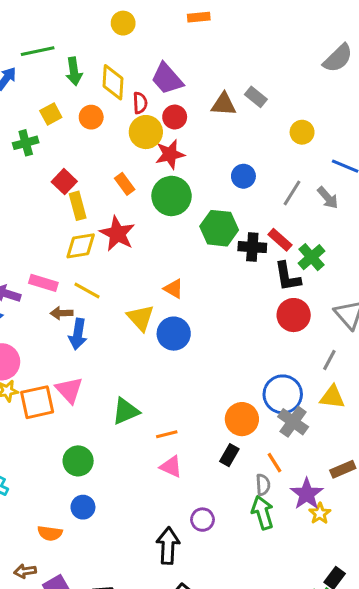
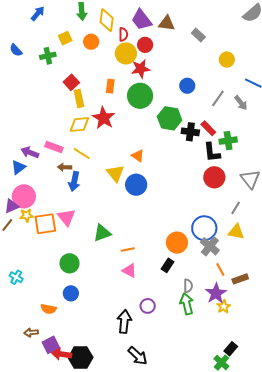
brown triangle: (224, 104) -> (167, 23), moved
orange rectangle: (125, 184) -> (110, 86), turned 40
green cross: (311, 257) -> (228, 141), turned 30
orange line: (275, 463) -> (220, 269), moved

